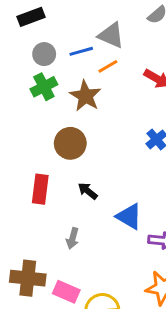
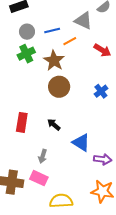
gray triangle: (111, 35) -> (83, 21), moved
brown circle: (70, 143) -> (59, 87), moved
pink rectangle: (66, 292) -> (39, 178), moved

